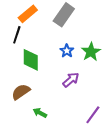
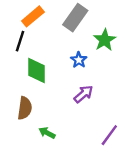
green star: (91, 52) -> (105, 40), moved
brown semicircle: (21, 92) -> (25, 108), turned 132

